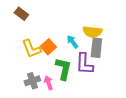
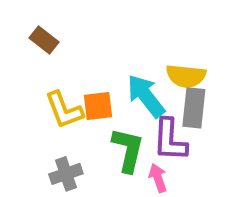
cyan arrow: (72, 42) -> (146, 96), size x1.6
orange square: (48, 47) -> (98, 106), turned 35
pink arrow: (48, 83) -> (158, 178), moved

